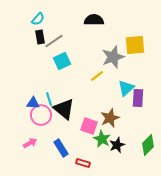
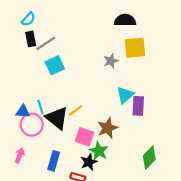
black semicircle: (94, 20) -> (125, 20), moved
gray star: (113, 57) -> (111, 61), size x0.6
yellow line: (97, 76) -> (76, 110), moved
pink arrow: (30, 143) -> (20, 155), turned -40
black star: (117, 145) -> (89, 162), moved
blue rectangle: (61, 148) -> (54, 161), turned 48

